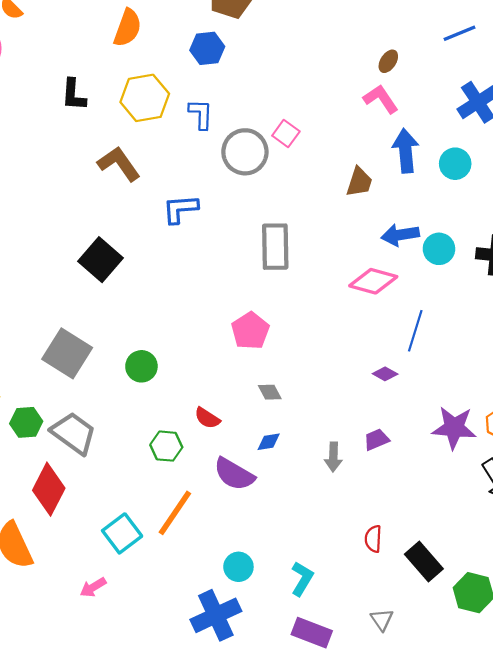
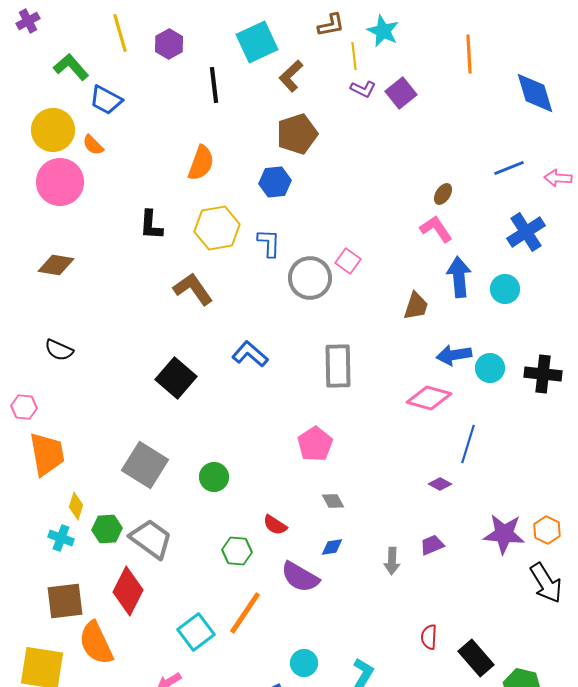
blue L-shape: (180, 209) -> (250, 354), moved, turned 45

